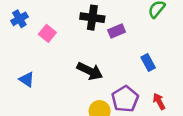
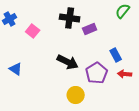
purple pentagon: (125, 99) -> (97, 73), moved
red arrow: (159, 101) -> (125, 74), moved, turned -56

